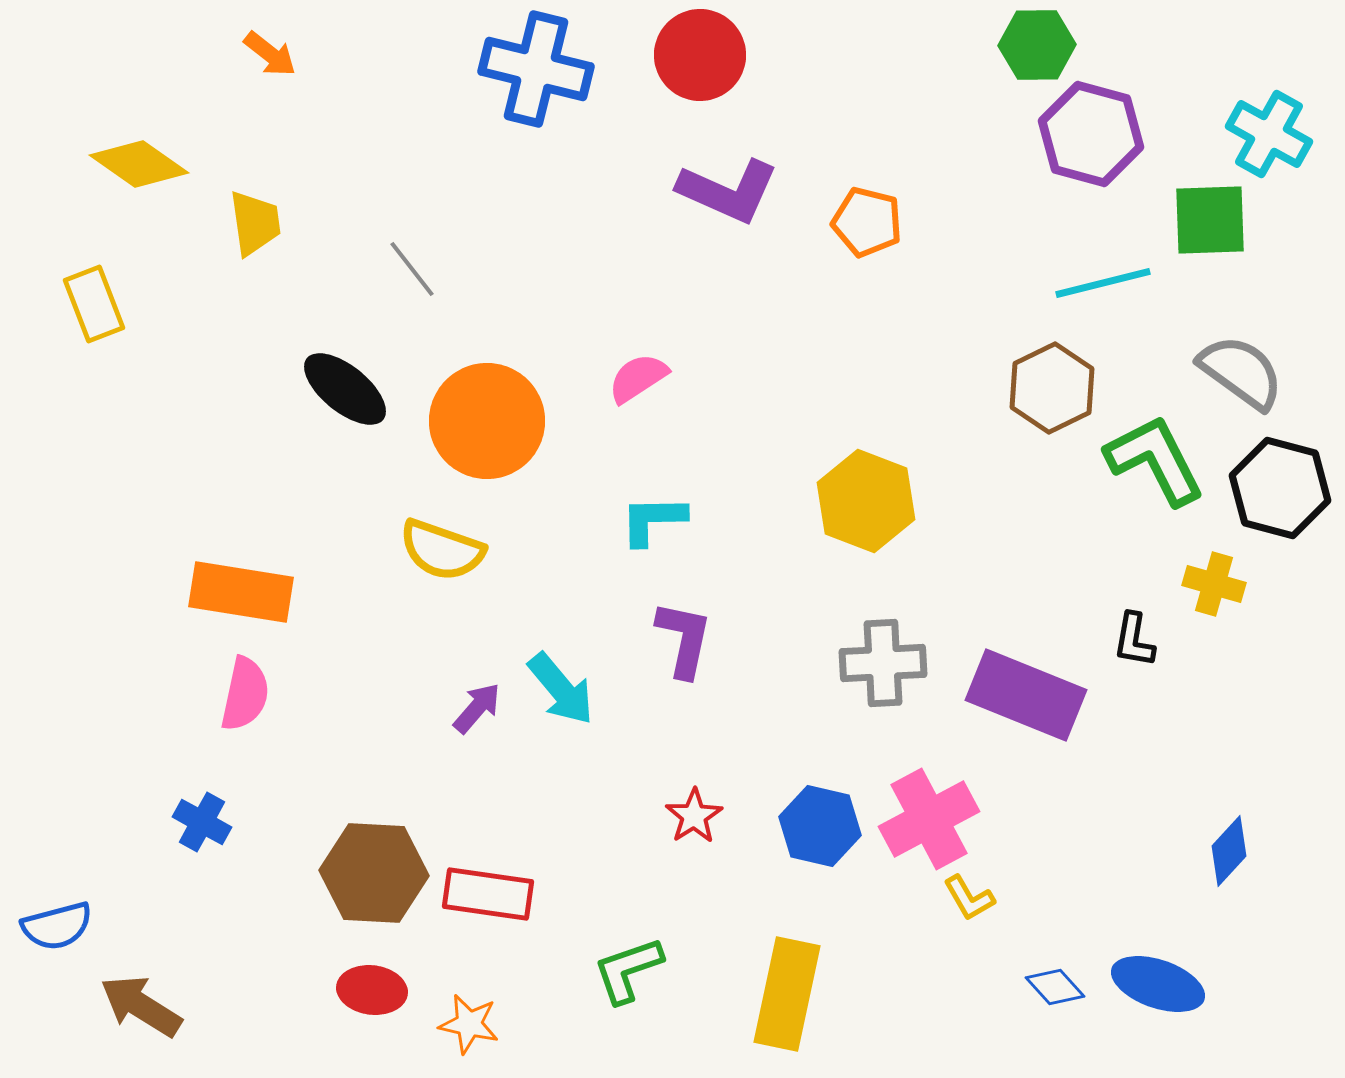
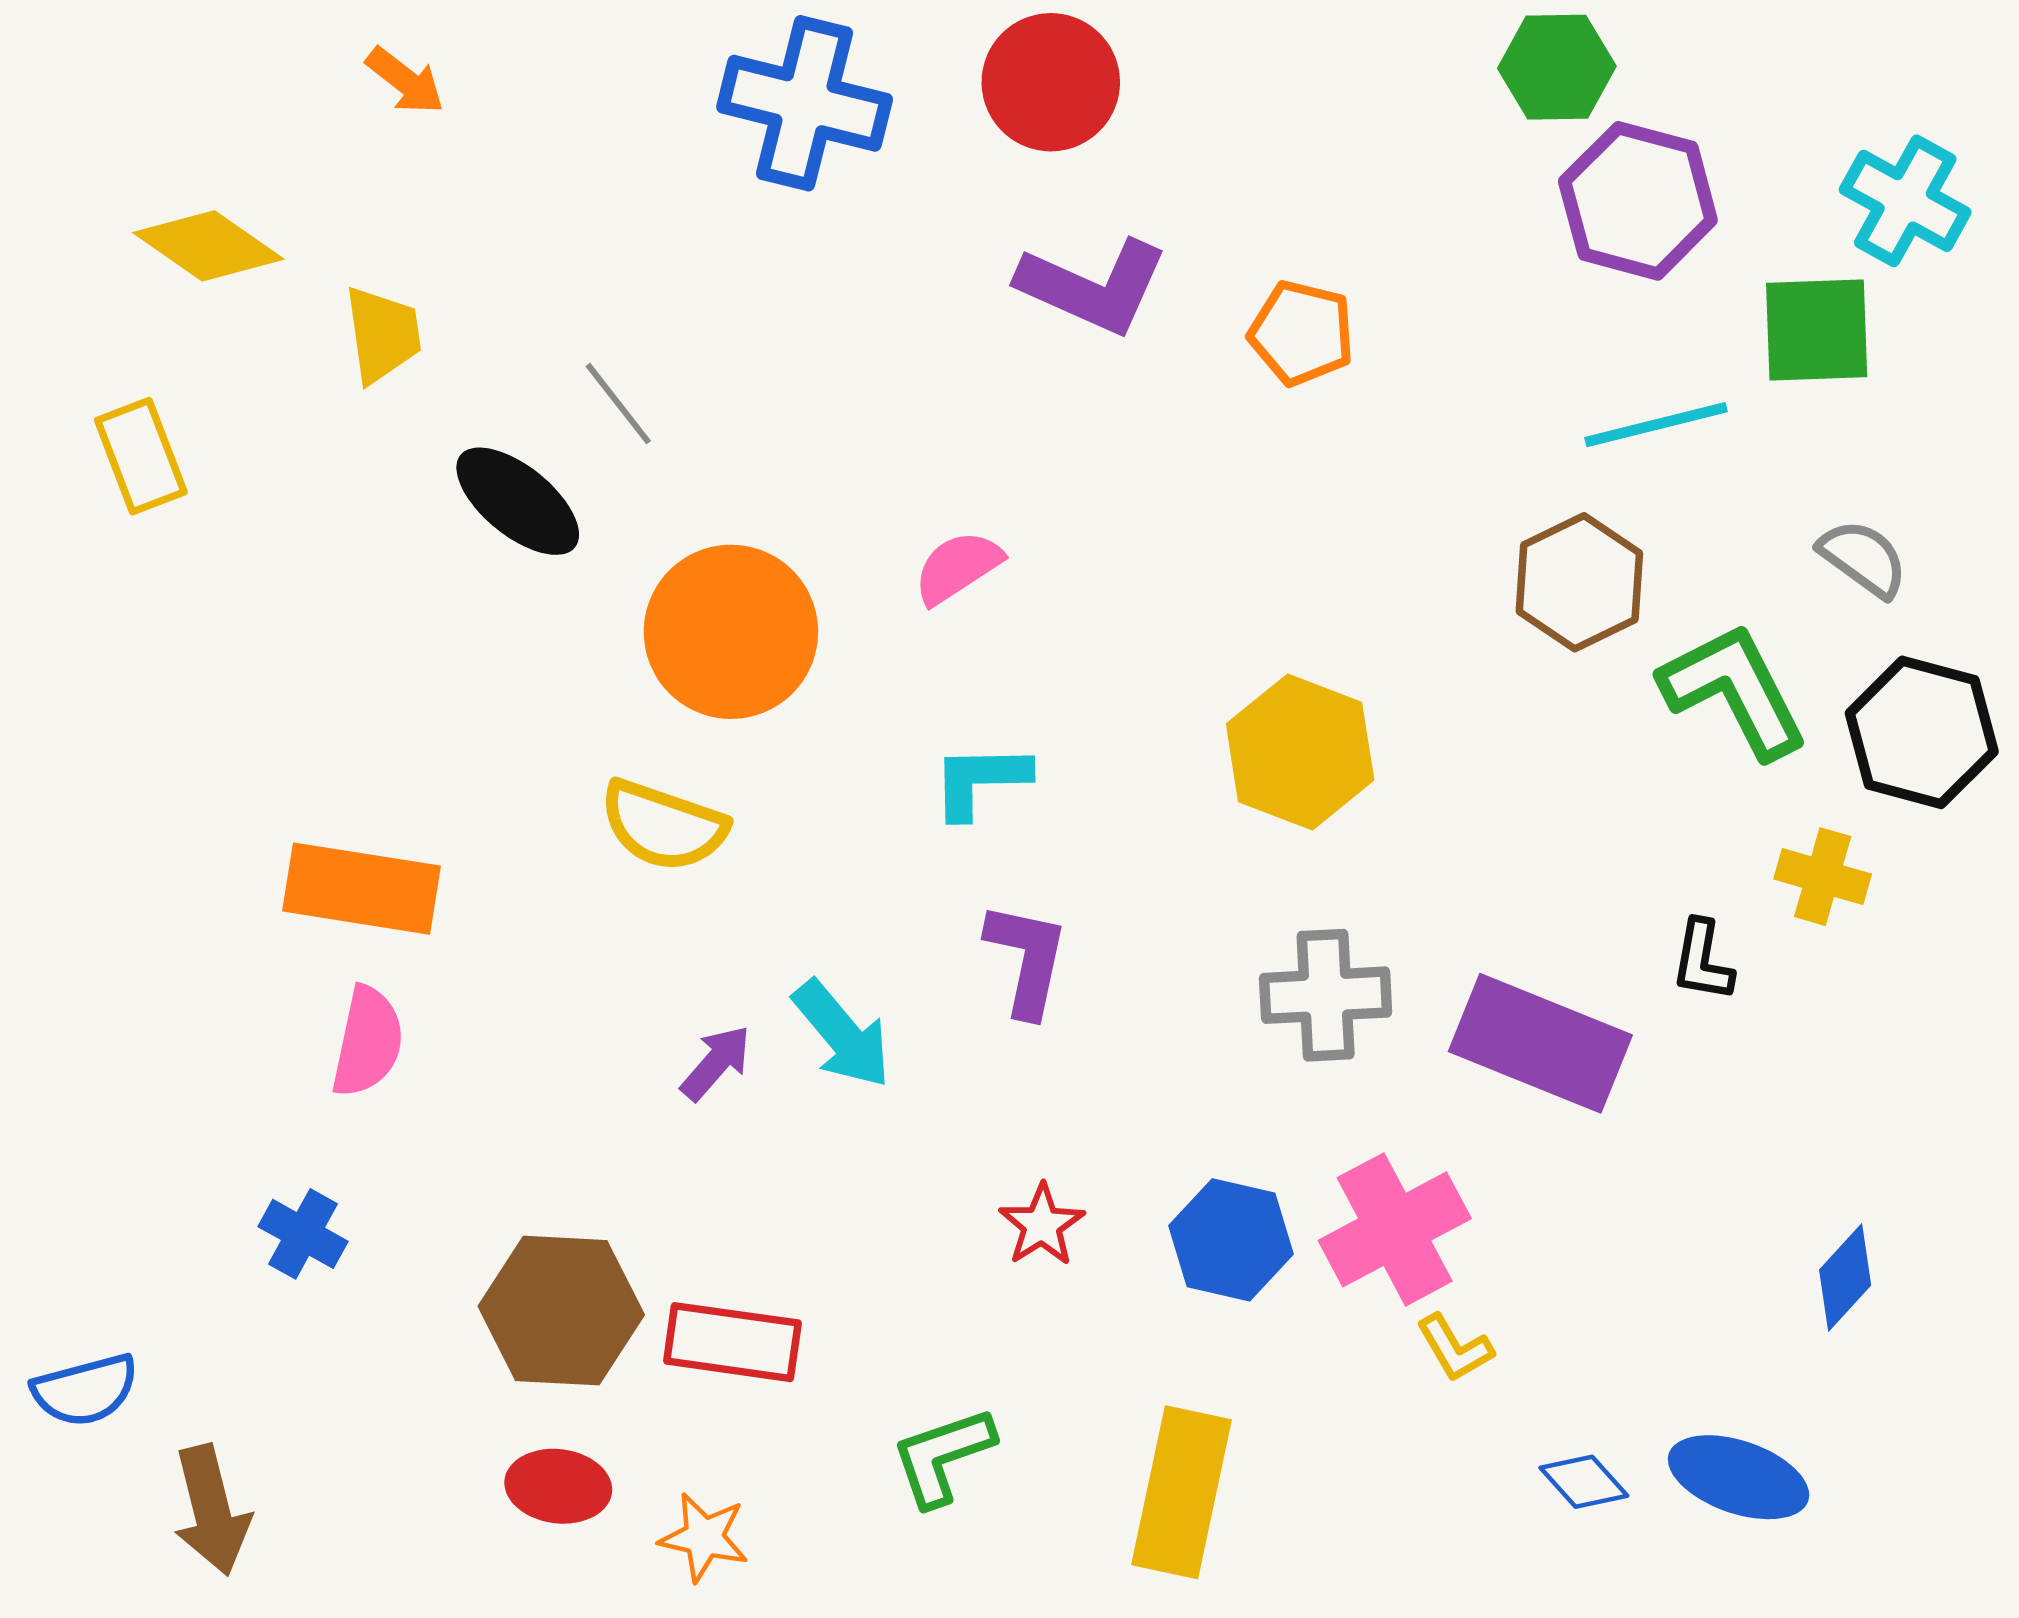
gray semicircle: (1241, 372) -> (1863, 558), size x0.7
black ellipse: (345, 389) -> (518, 501), moved
brown arrow: (141, 1006) -> (211, 1510), turned -136

